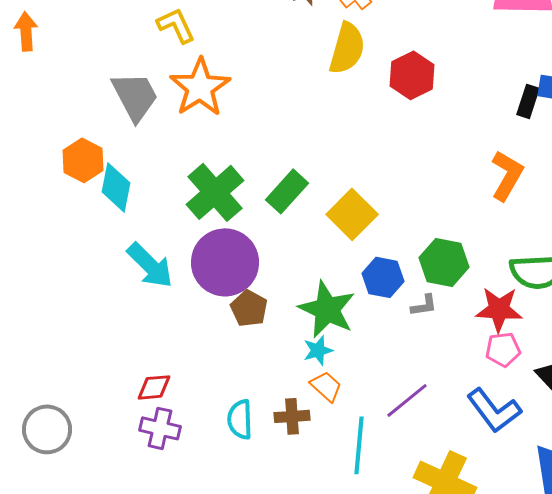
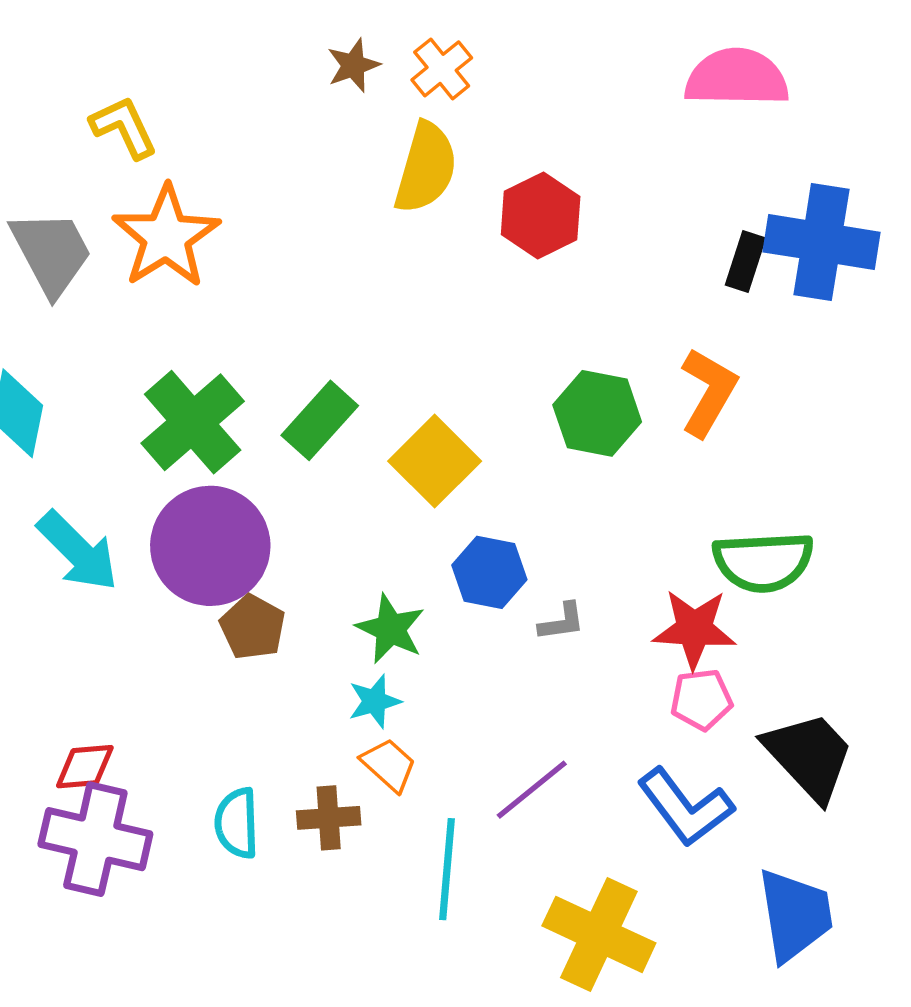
green hexagon: (444, 262) -> (597, 413), moved
green star: (327, 309) -> (390, 629), size x0.7
purple cross: (160, 428) -> (95, 839), size x1.5

